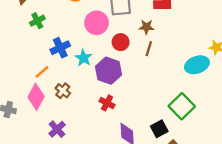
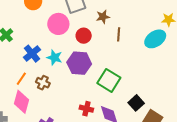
brown line: (149, 49) -> (119, 34), moved
brown cross: (63, 91) -> (43, 83), moved
red cross: (107, 103) -> (86, 109), moved
green square: (182, 106) -> (109, 80), moved

